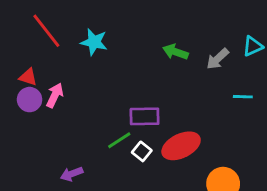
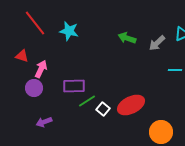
purple circle: (30, 100) -> (34, 88), moved
purple rectangle: (145, 116) -> (74, 86), moved
purple arrow: (72, 174) -> (44, 122), moved

